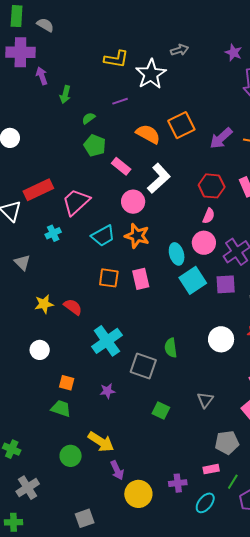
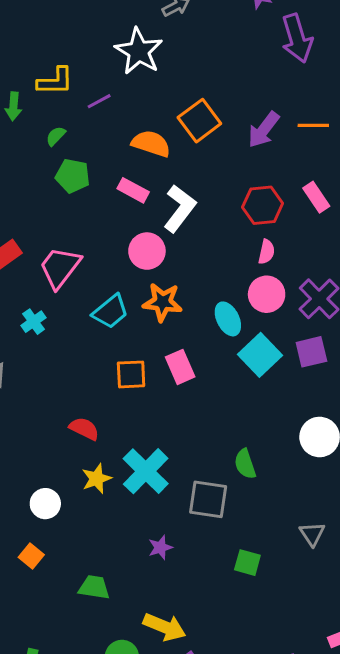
yellow L-shape: (116, 59) -> (55, 81), moved
pink rectangle: (121, 166) -> (133, 190), moved
yellow star: (44, 304) -> (97, 479), moved
orange square: (67, 383) -> (31, 556), moved, turned 35

